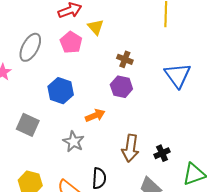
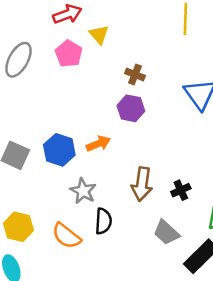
blue hexagon: (61, 91) -> (59, 150), moved
gray star: (74, 142) -> (83, 191), moved

